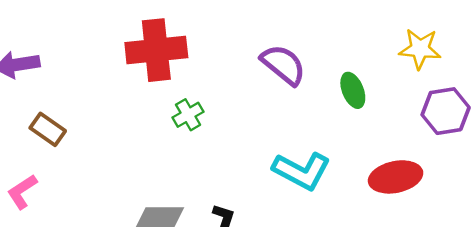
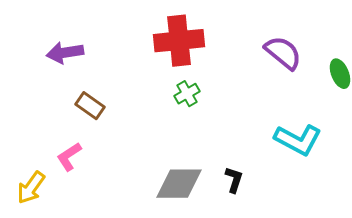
green cross: (188, 115) -> (187, 94), moved

